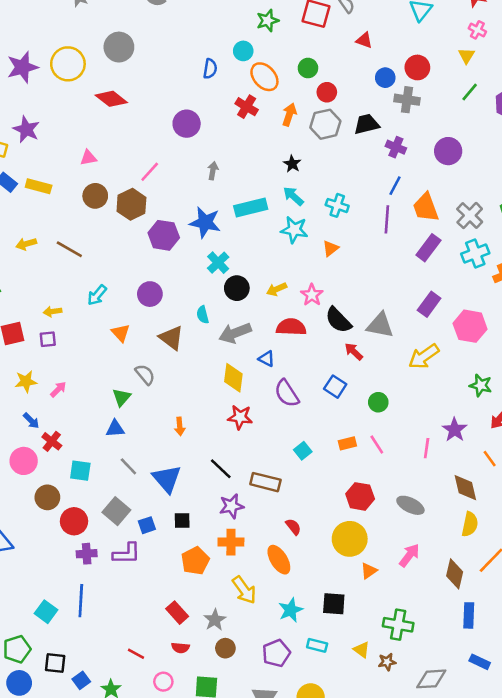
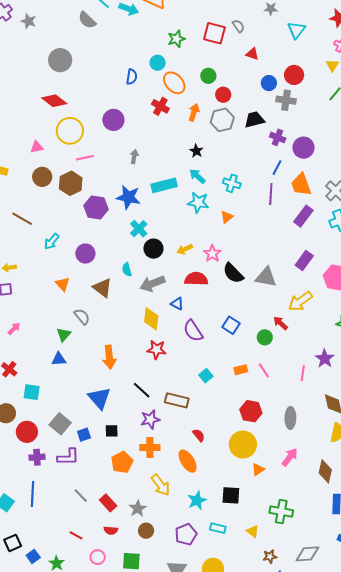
yellow circle: (68, 64) -> (70, 131), moved
purple circle: (448, 151) -> (304, 148), moved
pink line: (150, 172) -> (85, 158), turned 36
cyan arrow: (97, 295) -> (52, 241), moved
red arrow: (354, 352) -> (281, 323), moved
orange arrow: (180, 426) -> (109, 357), size x1.6
gray line: (128, 466) -> (81, 496), moved
gray ellipse: (410, 505) -> (290, 418), turned 65
brown star: (387, 662) -> (270, 556), moved
black square: (55, 663) -> (13, 543), turned -30

